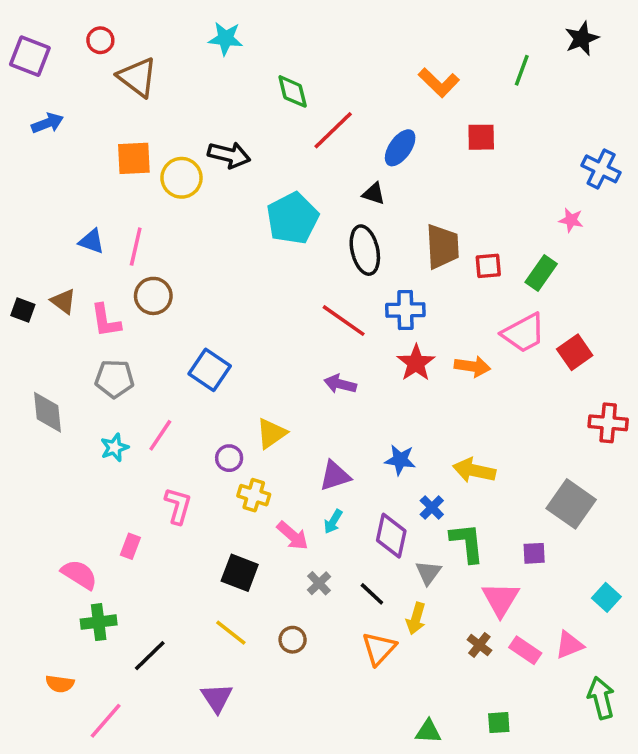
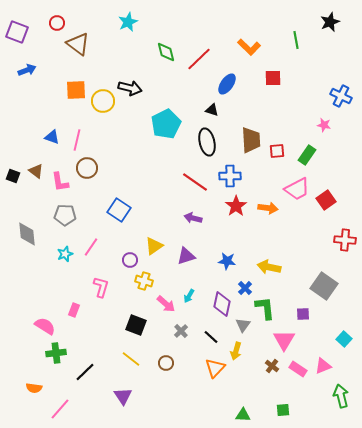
cyan star: (226, 39) -> (128, 22), turned -30
green line: (522, 70) -> (296, 40), turned -30
red line: (333, 130) -> (199, 59), moved
purple triangle: (335, 476) -> (186, 256), moved

